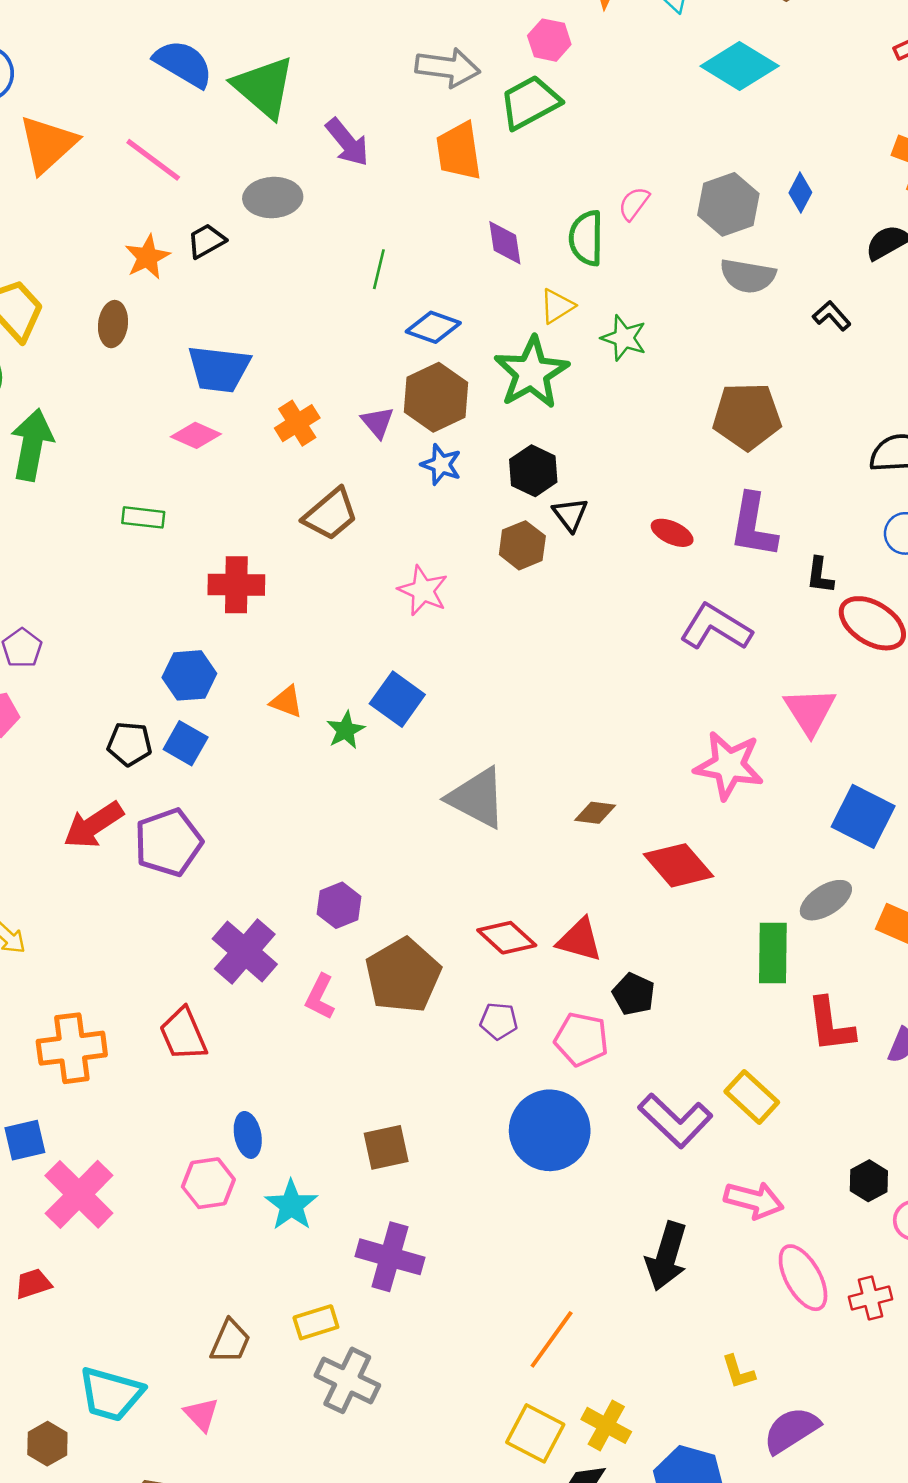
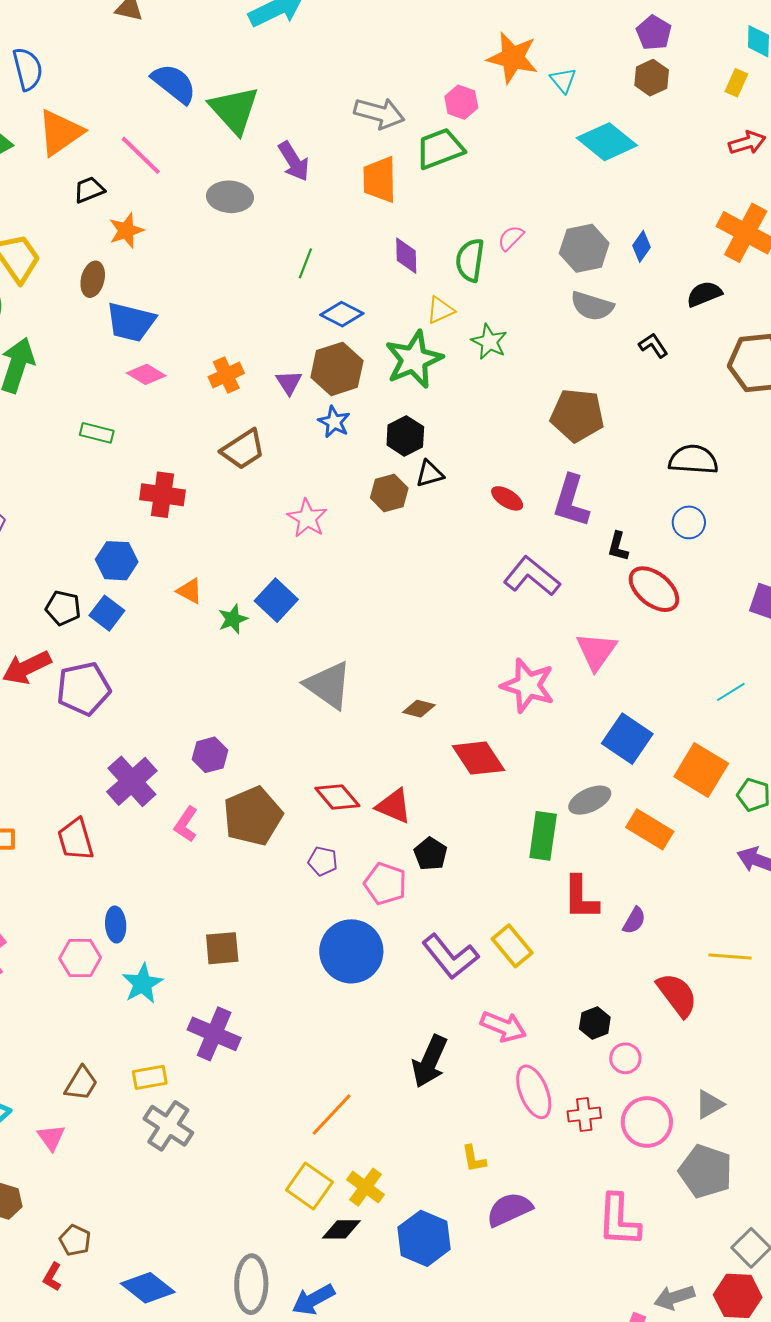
black trapezoid: (206, 241) -> (89, 190), moved
blue trapezoid: (219, 369) -> (131, 322), moved
black triangle: (570, 514) -> (430, 474), turned 44

